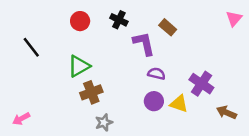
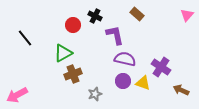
red circle: (80, 21) -> (73, 25), moved
brown rectangle: (168, 27) -> (137, 14), moved
purple semicircle: (156, 74) -> (125, 59), size x1.5
pink arrow: (21, 119) -> (17, 95), size x1.5
gray star: (104, 122) -> (95, 94), moved

